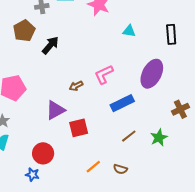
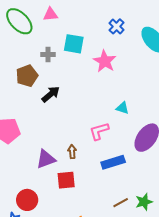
cyan triangle: (129, 31) -> (122, 108), moved
brown arrow: (76, 86) -> (72, 152), moved, turned 104
brown line: (129, 136) -> (121, 203), moved

